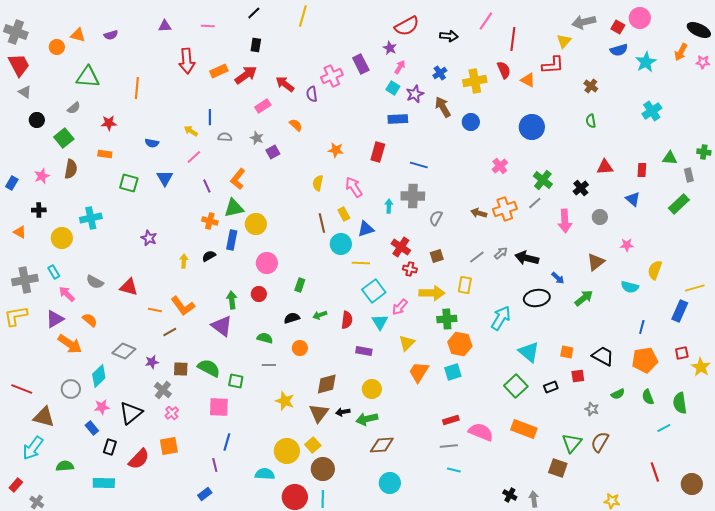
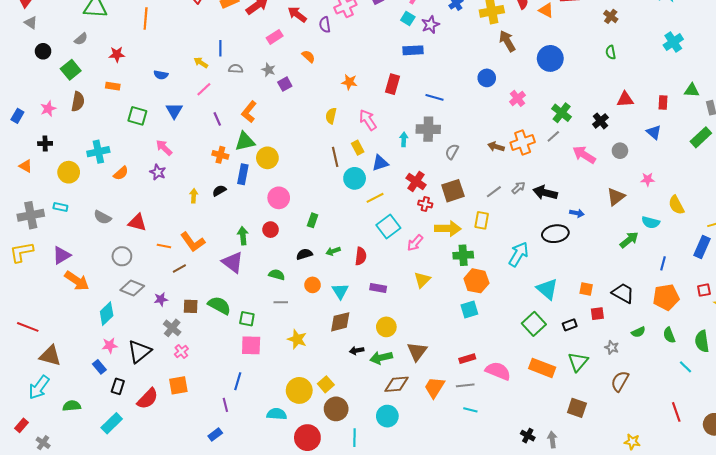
brown arrow: (443, 107) -> (507, 41), moved
blue circle: (471, 122) -> (487, 78), moved
pink arrow: (565, 221) -> (584, 155), turned 125
brown square: (437, 256) -> (453, 191), size x1.6
yellow line: (361, 263) -> (375, 198), turned -30
yellow semicircle: (655, 270) -> (676, 205), turned -48
cyan rectangle: (54, 272) -> (60, 207), turned -48
blue arrow: (558, 278) -> (577, 213), turned -32
pink arrow: (67, 294) -> (164, 148), moved
green arrow: (584, 298) -> (629, 240), moved
orange semicircle: (90, 320) -> (121, 173), moved, turned 98
cyan triangle: (380, 322) -> (340, 291), moved
orange trapezoid: (419, 372) -> (434, 387), moved
gray circle: (71, 389) -> (122, 256), moved
pink square: (219, 407) -> (251, 345), moved
brown triangle: (319, 413) -> (417, 352), moved
cyan line: (664, 428) -> (686, 367), turned 72
green triangle: (572, 443) -> (578, 362), moved
cyan rectangle: (104, 483) -> (112, 423), turned -45
cyan circle: (390, 483) -> (387, 416), moved
cyan line: (323, 499) -> (355, 438), moved

